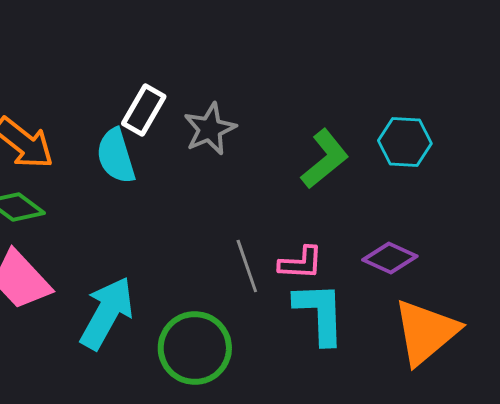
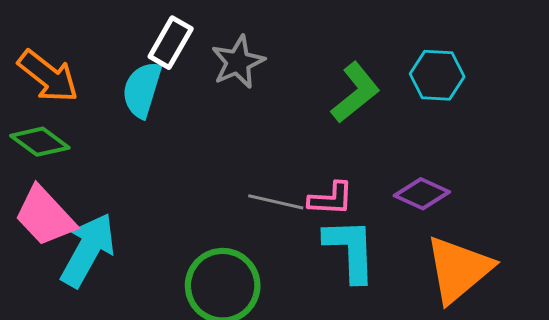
cyan semicircle: (116, 156) -> (142, 90), turned 34
gray line: (247, 266) -> (276, 202), turned -58
cyan arrow: (107, 313) -> (88, 250), moved

